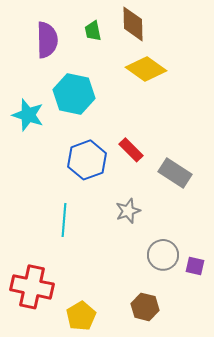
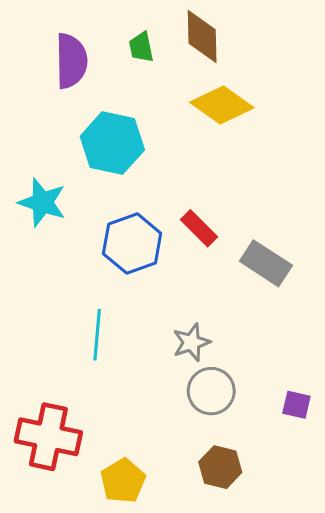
cyan star: (28, 115) -> (42, 202), moved
gray star: (128, 211) -> (191, 342), moved
gray circle: (163, 255) -> (211, 391), moved

